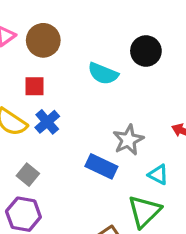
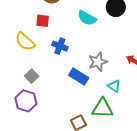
blue cross: (47, 122) -> (60, 46), moved, turned -35
green triangle: (144, 211) -> (103, 108), turned 40

